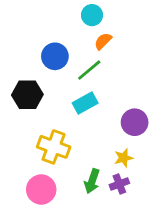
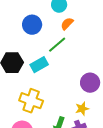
blue circle: (55, 56) -> (32, 25), moved
cyan rectangle: (85, 103) -> (39, 65), moved

